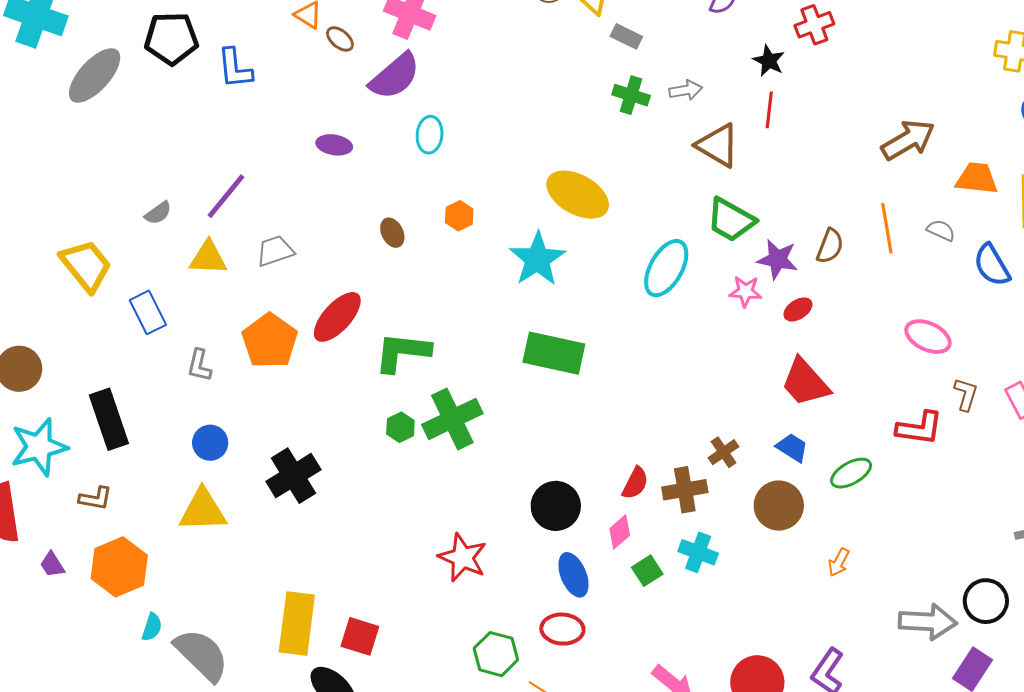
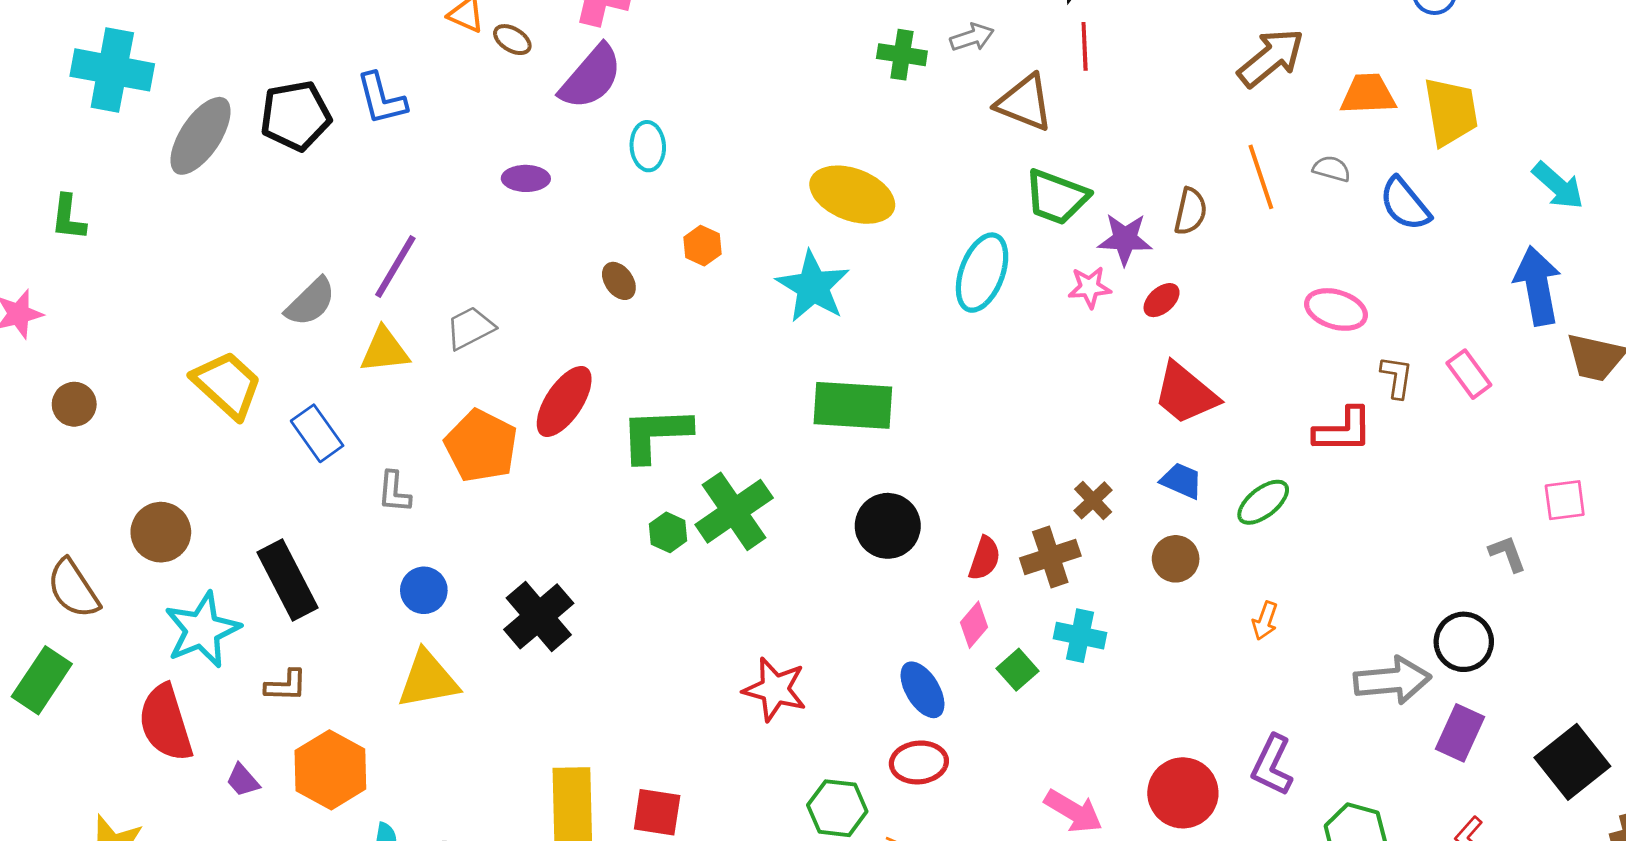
black pentagon: (171, 38) -> (296, 116), moved
gray semicircle: (158, 213) -> (311, 302), size x1.5
black circle: (556, 506) -> (888, 526), moved
brown circle: (779, 506) -> (1176, 559), size x0.7

